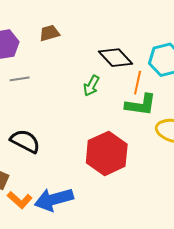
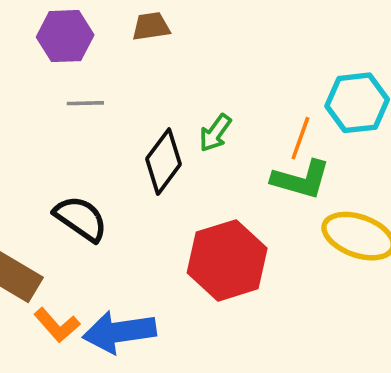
black diamond: (116, 58) -> (163, 162), moved, turned 72

